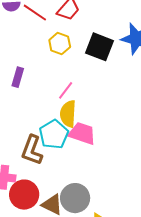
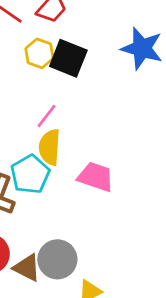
black square: (100, 47) -> (68, 58), moved
pink trapezoid: (82, 133) -> (96, 177), moved

